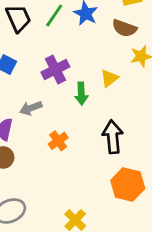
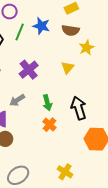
green arrow: (81, 94) -> (47, 103), moved
orange cross: (58, 141) -> (49, 125), moved

